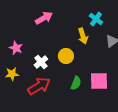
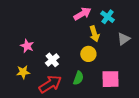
pink arrow: (44, 18) -> (82, 14), moved
yellow circle: (66, 56) -> (88, 54), moved
green semicircle: (76, 83) -> (78, 78), moved

